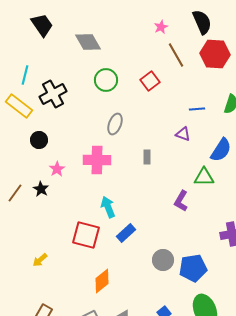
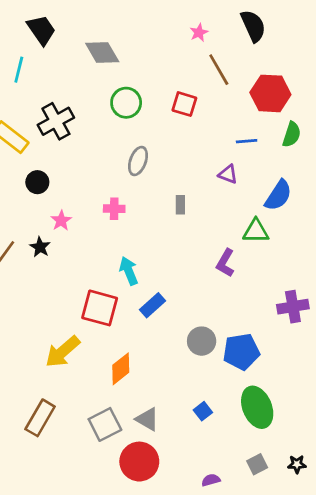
red hexagon: (215, 54) -> (270, 93), moved
cyan line: (25, 75) -> (19, 70), moved
red square: (150, 81) -> (184, 104), turned -36
pink cross: (97, 160) -> (114, 209), size x0.6
yellow arrow: (40, 260) -> (63, 352), moved, size x1.8

